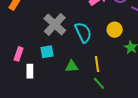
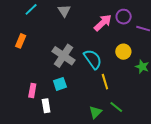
yellow line: (97, 64) -> (105, 82), moved
green triangle: (72, 66) -> (96, 112), moved, turned -32

